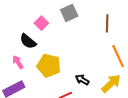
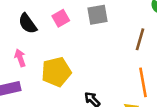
black semicircle: (28, 41) -> (28, 24), moved
yellow pentagon: (49, 66) -> (56, 72), turned 30

